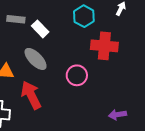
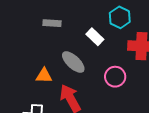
white rectangle: (40, 29) -> (95, 37), moved

